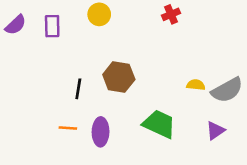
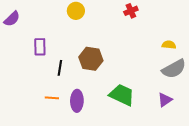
purple rectangle: (52, 26) -> (40, 47), moved
yellow semicircle: (196, 85) -> (169, 45), moved

